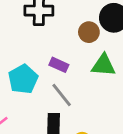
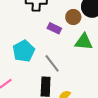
purple rectangle: (59, 65) -> (54, 28), moved

